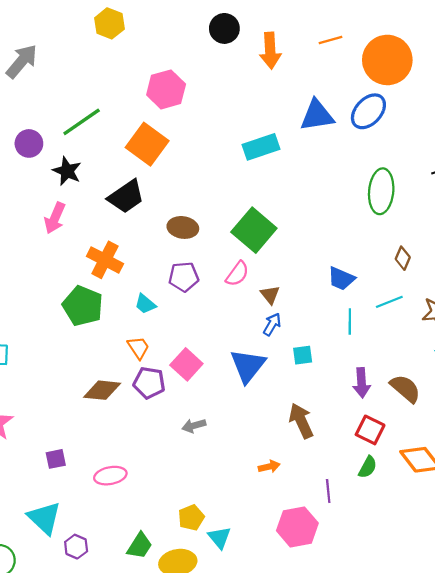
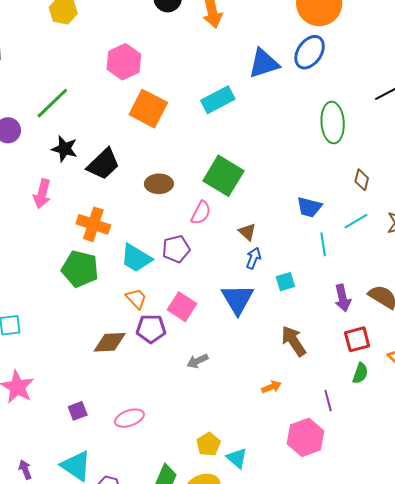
orange square: (147, 144) -> (148, 109), moved
black star: (67, 171) -> (64, 149), moved
pink semicircle: (237, 274) -> (201, 213), moved
purple pentagon: (184, 277) -> (176, 249), moved
cyan trapezoid: (145, 304) -> (136, 258), size x1.6
red square: (370, 430) -> (357, 339), turned -32

